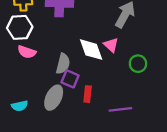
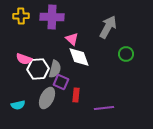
white hexagon: (20, 27) -> (38, 69), moved
pink triangle: (111, 45) -> (72, 39), moved
green circle: (138, 64) -> (126, 54), moved

